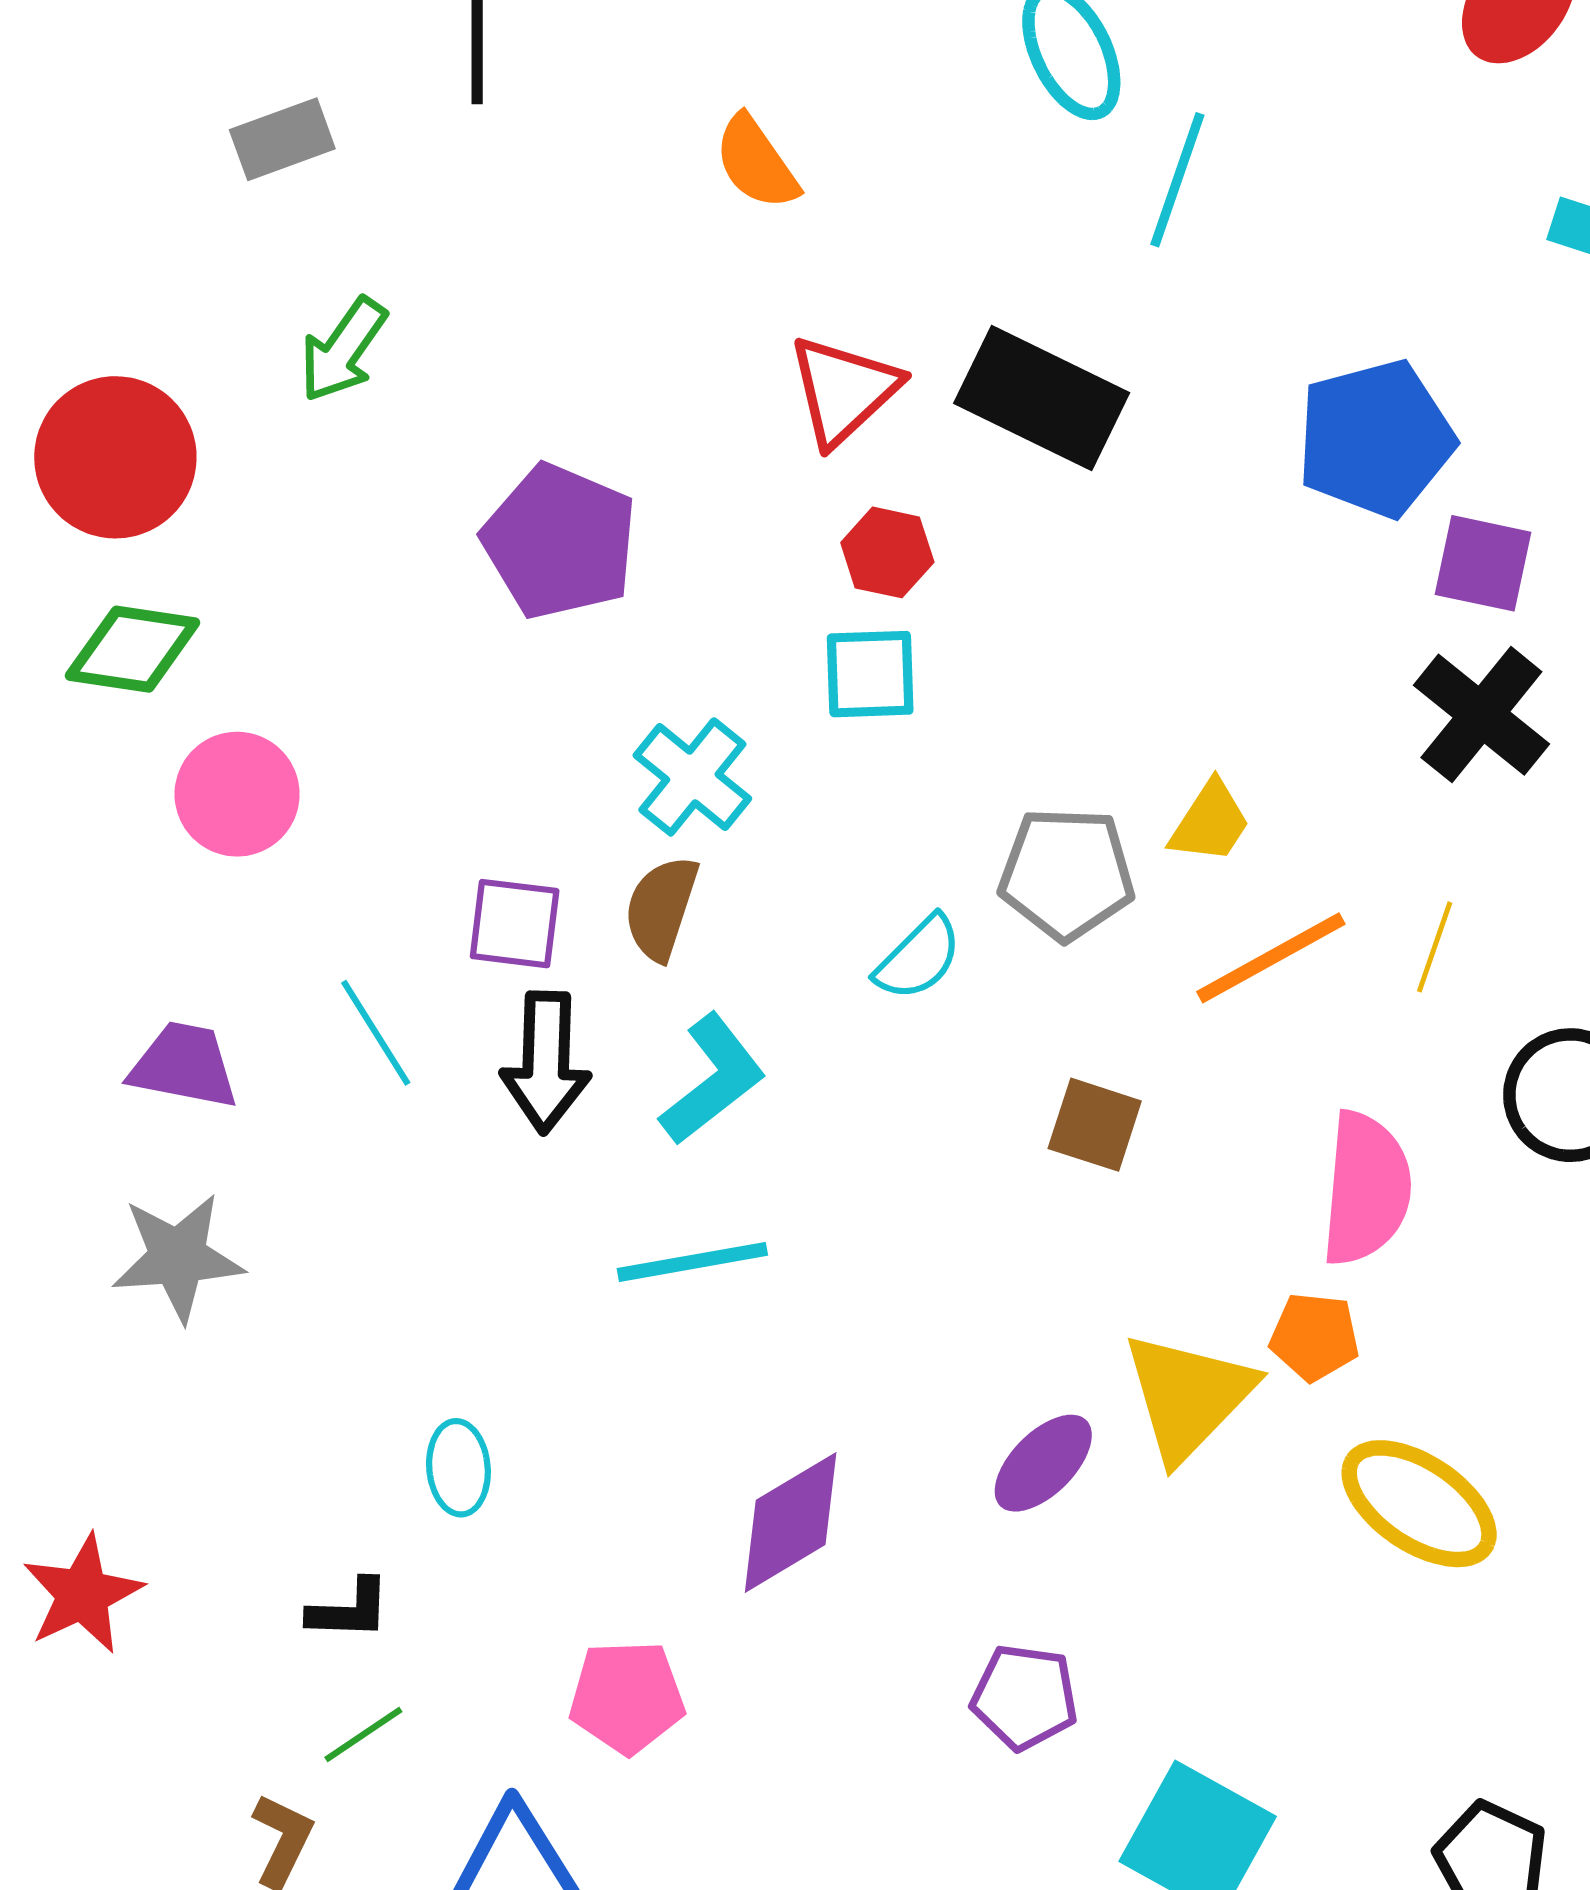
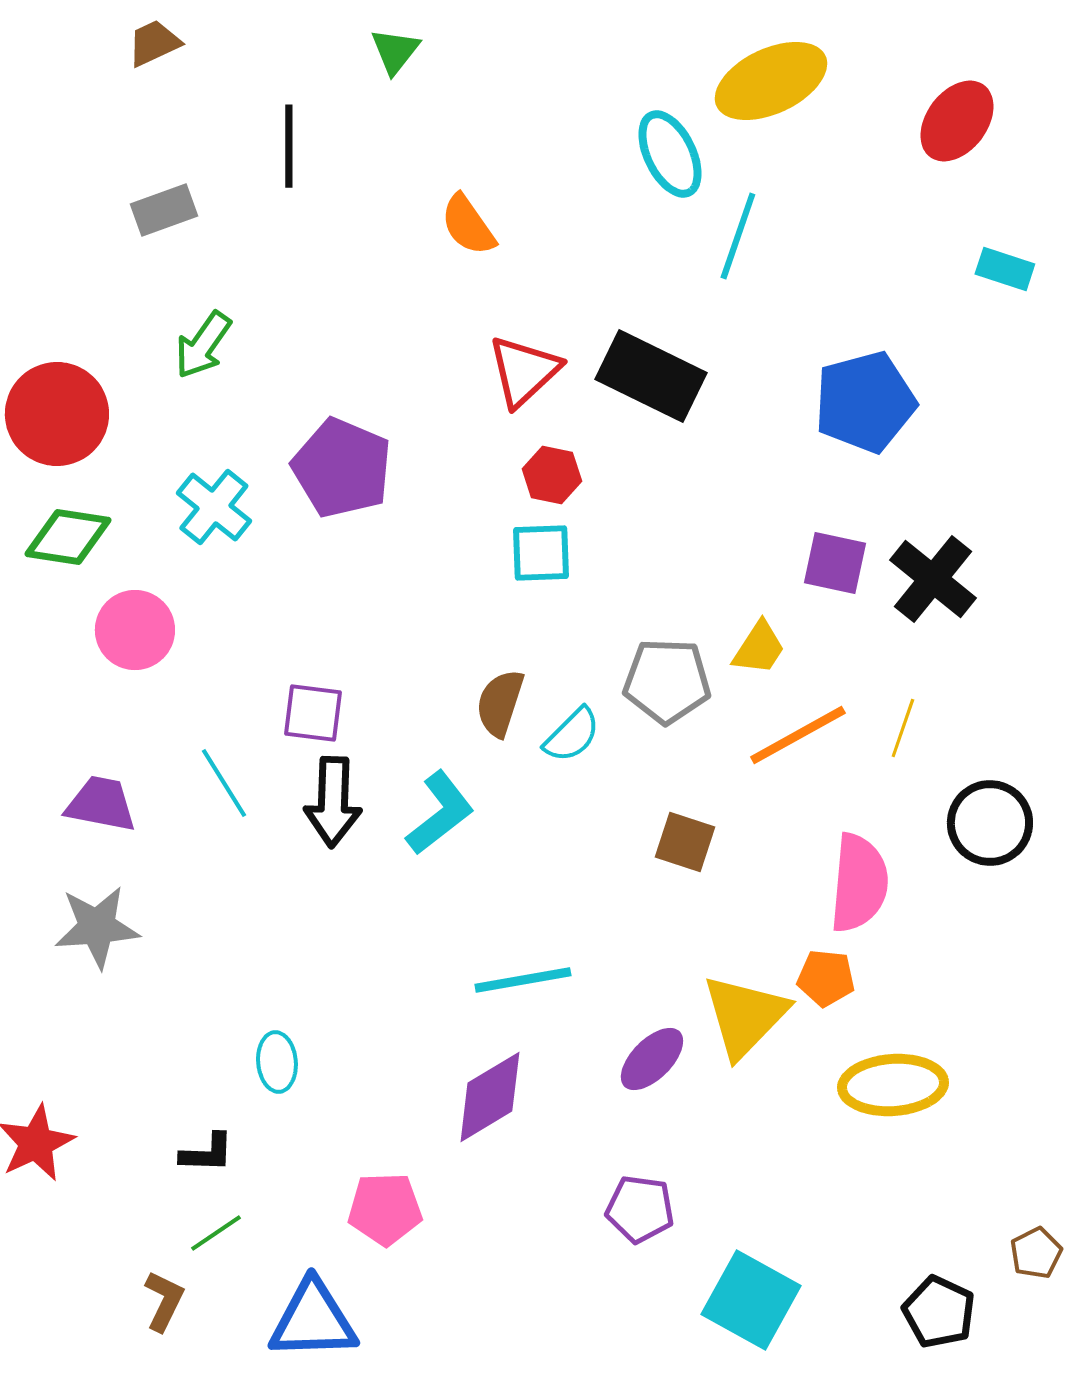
purple square: (1483, 563) -> (835, 563), moved
cyan cross: (692, 777) -> (214, 507), moved
brown semicircle: (661, 908) -> (500, 703), moved
cyan line: (692, 1262) -> (523, 980), moved
yellow ellipse: (1419, 1504) -> (893, 1085), turned -38

